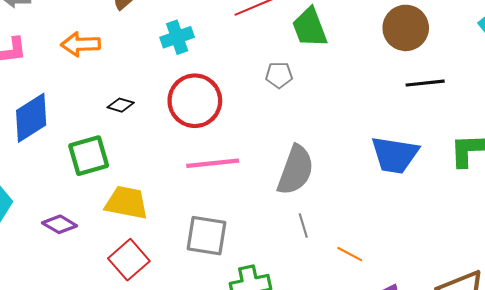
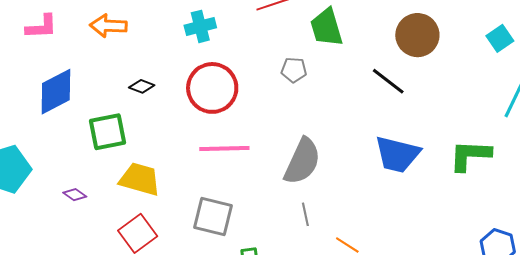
black line: (425, 83) -> (388, 81), moved, turned 39
purple diamond: (60, 224) -> (75, 195), size x0.7

